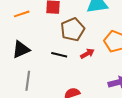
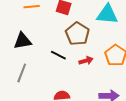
brown pentagon: (73, 29) -> (77, 34), turned -30

